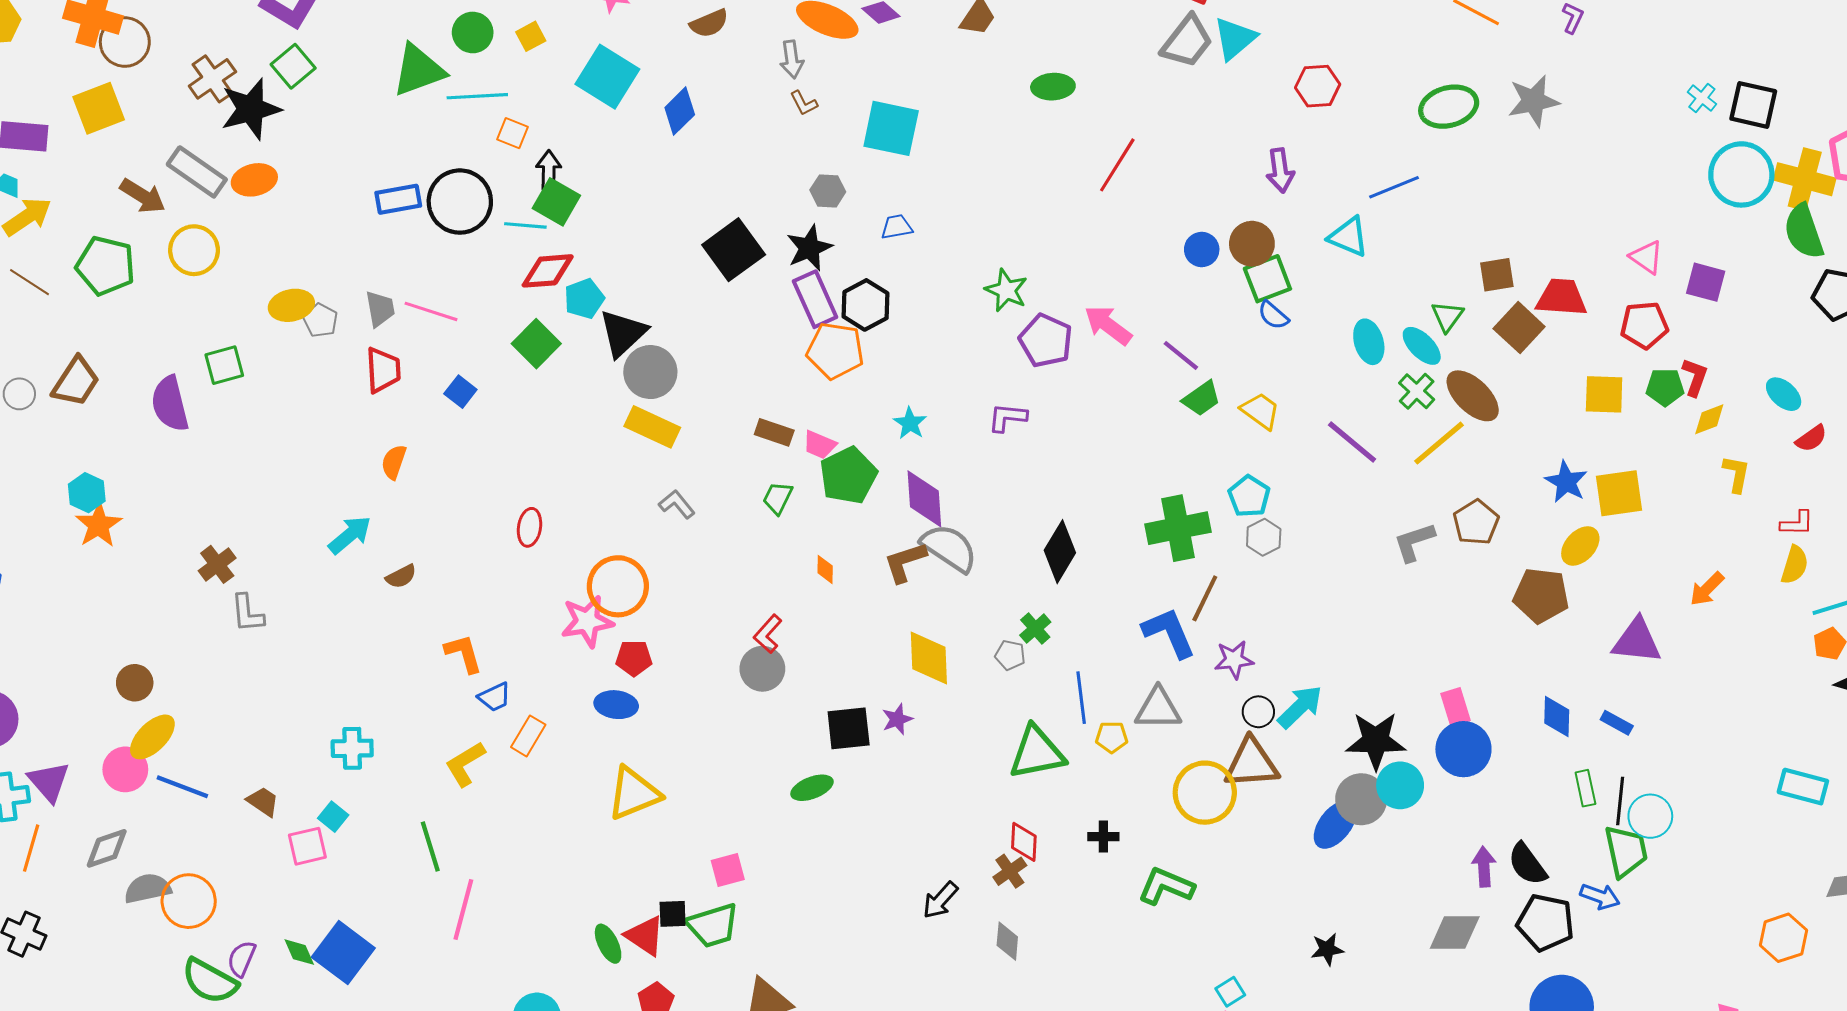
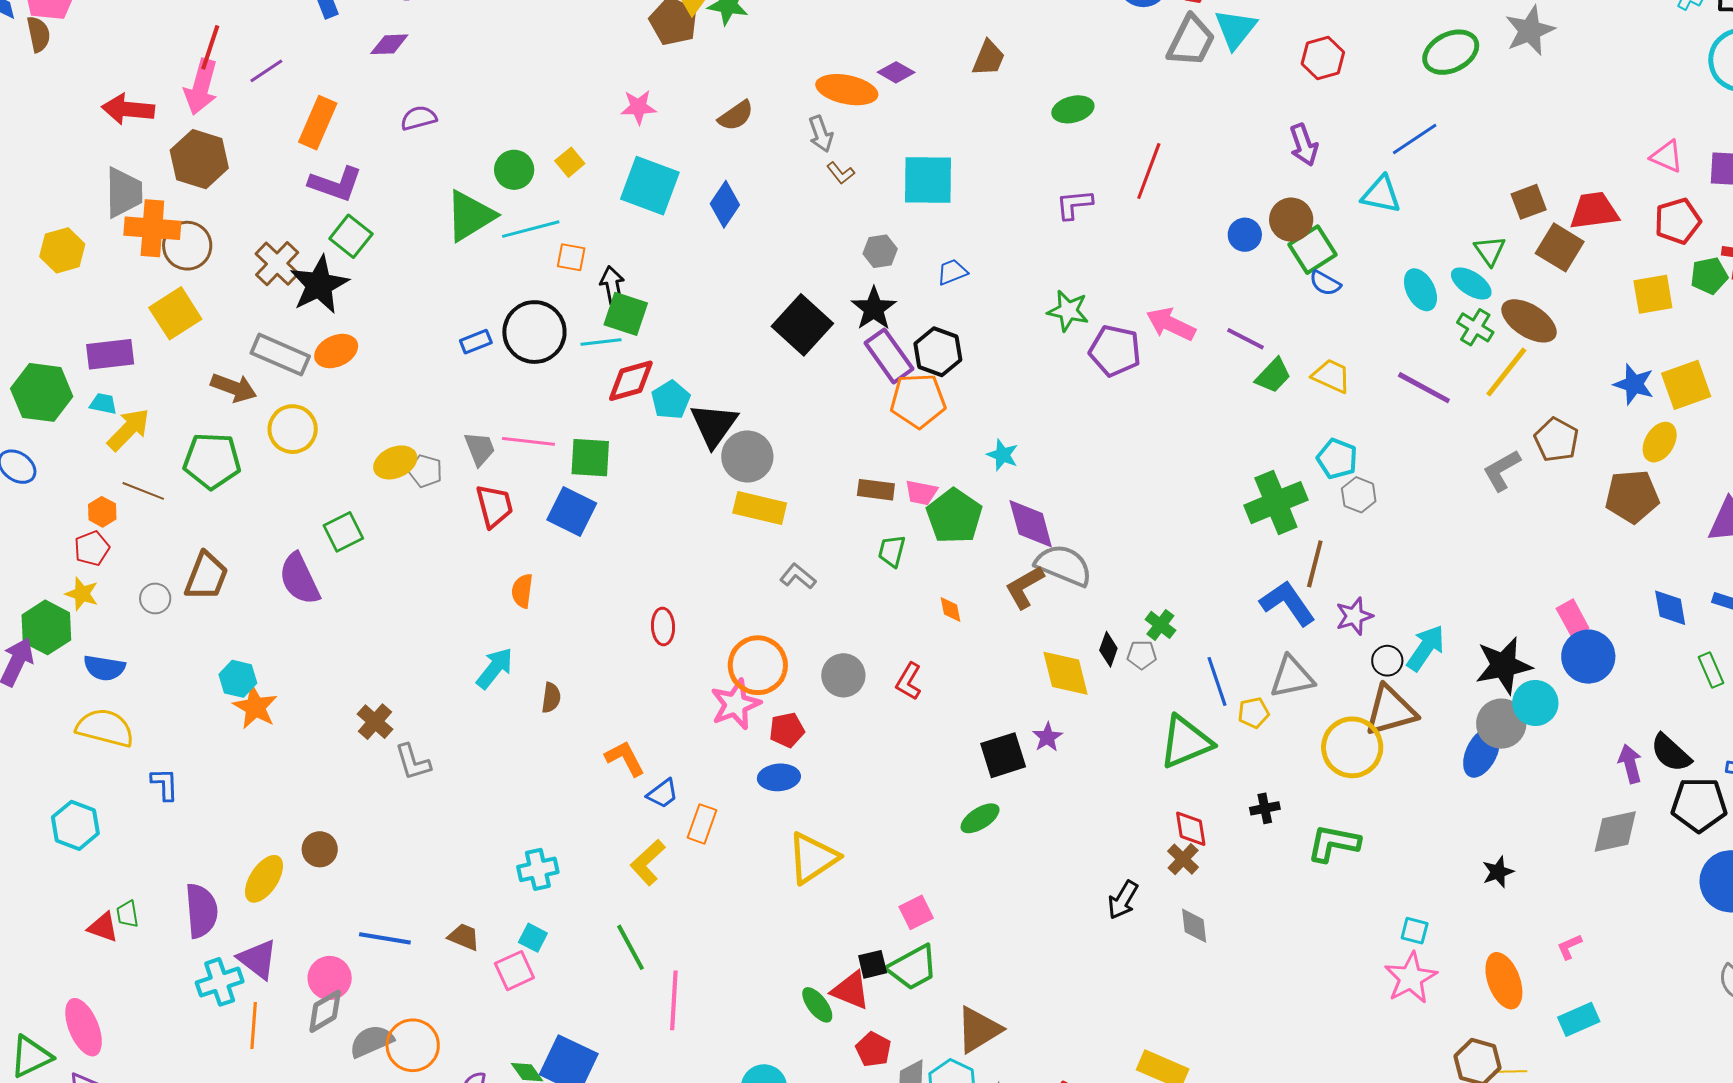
blue rectangle: (398, 199) -> (476, 342), size x0.7
green square: (536, 344) -> (590, 458), moved, turned -30
blue square: (460, 392) -> (572, 512), size x1.6
purple L-shape: (1007, 417) -> (1074, 204), moved
black diamond: (1060, 552) -> (1108, 649), moved, size x0.6
brown semicircle: (401, 576) -> (551, 698), turned -44
gray circle: (762, 669) -> (843, 675), moved
yellow ellipse: (152, 737) -> (264, 879), moved
pink circle: (125, 769) -> (330, 978), moved
cyan square: (1230, 992) -> (1415, 931), turned -32

